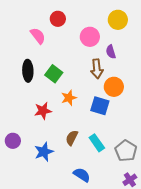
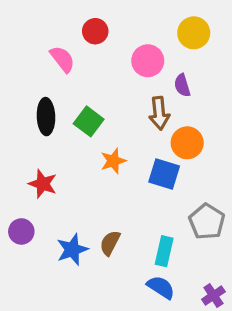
red star: (43, 111) -> (43, 184), moved, turned 30
brown semicircle: (72, 138) -> (110, 243), moved
cyan rectangle: (97, 143) -> (164, 251), moved, turned 48
gray pentagon: (126, 151) -> (207, 222), moved
blue semicircle: (82, 175) -> (161, 287), moved

